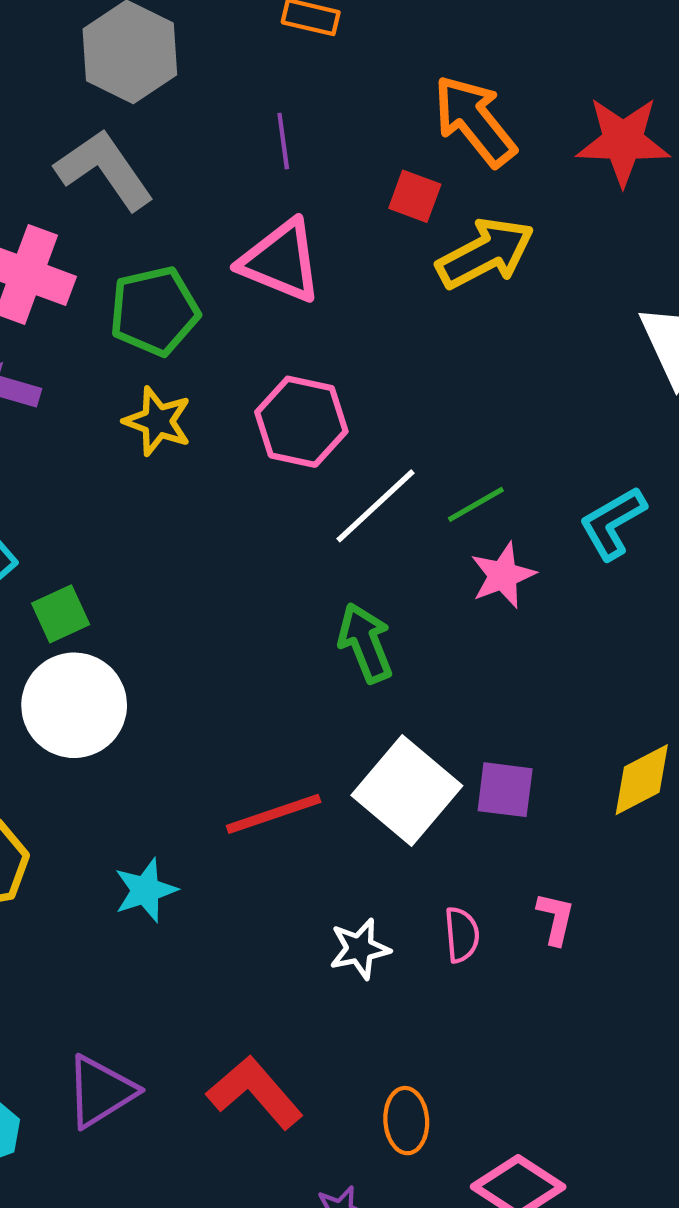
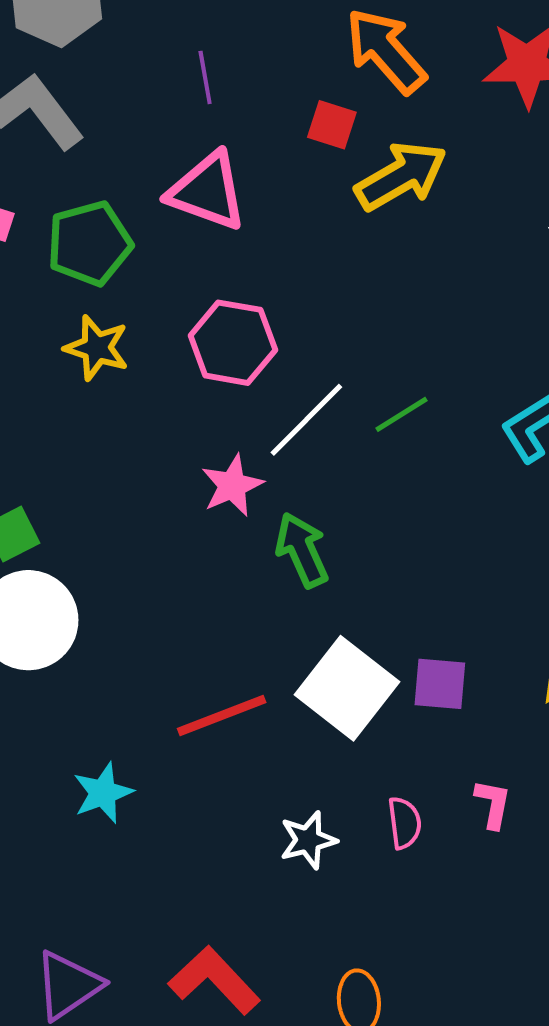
pink star: (503, 575) -> (232, 485), moved

